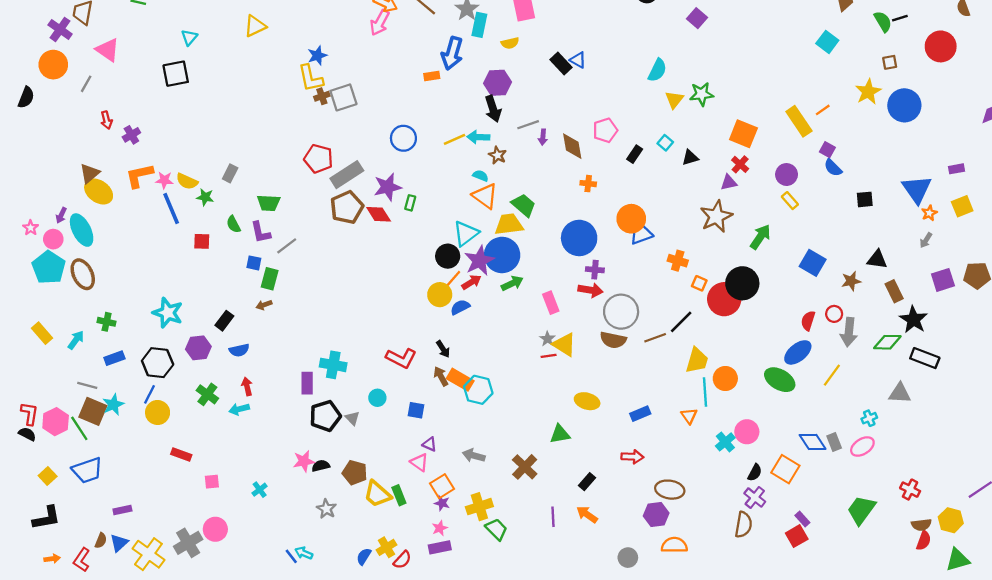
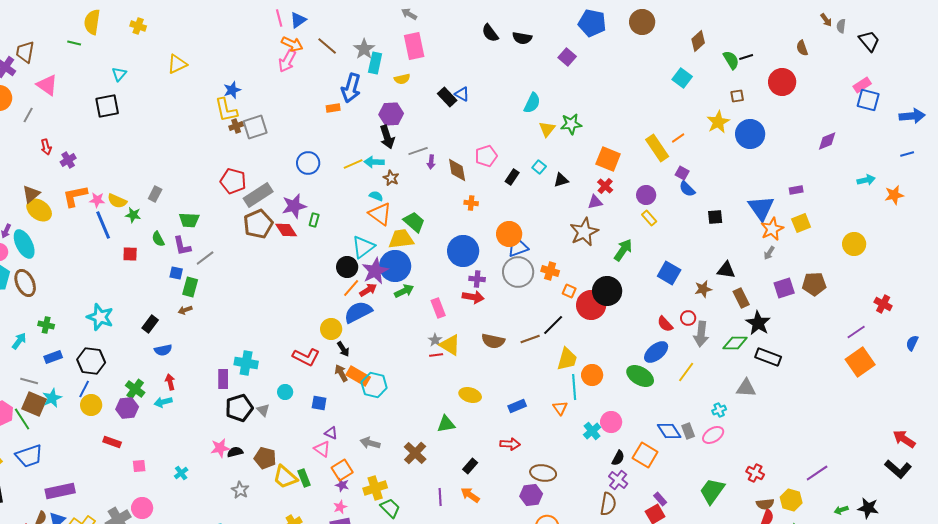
orange star: (929, 213) -> (772, 229), size x1.6
yellow circle: (440, 295) -> (331, 329), moved
blue semicircle: (460, 307) -> (358, 312), size x1.6
gray circle: (621, 312) -> (518, 272), moved
red semicircle: (808, 321) -> (665, 324), turned -60
purple hexagon: (198, 348) -> (127, 408), moved
purple rectangle: (122, 510) -> (60, 491), size x1.8

